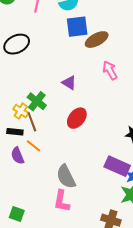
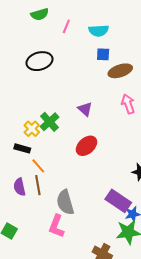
blue square: (77, 27) -> (103, 54), size x0.6
brown line: (32, 122) -> (38, 185), moved
purple semicircle: (17, 156) -> (19, 187), moved

